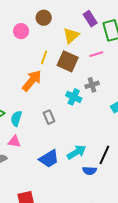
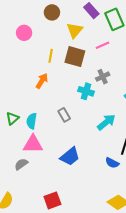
brown circle: (44, 18) -> (52, 12), moved
orange arrow: (32, 81) -> (42, 81), size x0.7
pink triangle: (14, 142) -> (33, 144), size x1.5
cyan arrow: (76, 152) -> (106, 122), moved
blue semicircle: (90, 171) -> (112, 163), turned 32

